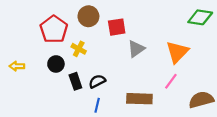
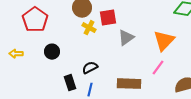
red pentagon: (54, 29) -> (35, 20), moved
yellow cross: (79, 49) -> (89, 28), moved
black rectangle: (75, 81) -> (70, 83), moved

